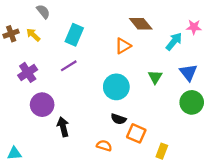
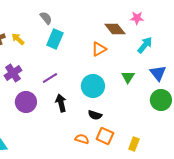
gray semicircle: (43, 12) -> (46, 18), moved
pink star: (194, 27) -> (137, 18), moved
purple line: (69, 66) -> (50, 78), moved
black arrow: (63, 127) -> (61, 103), moved
orange square: (136, 133) -> (105, 136), moved

